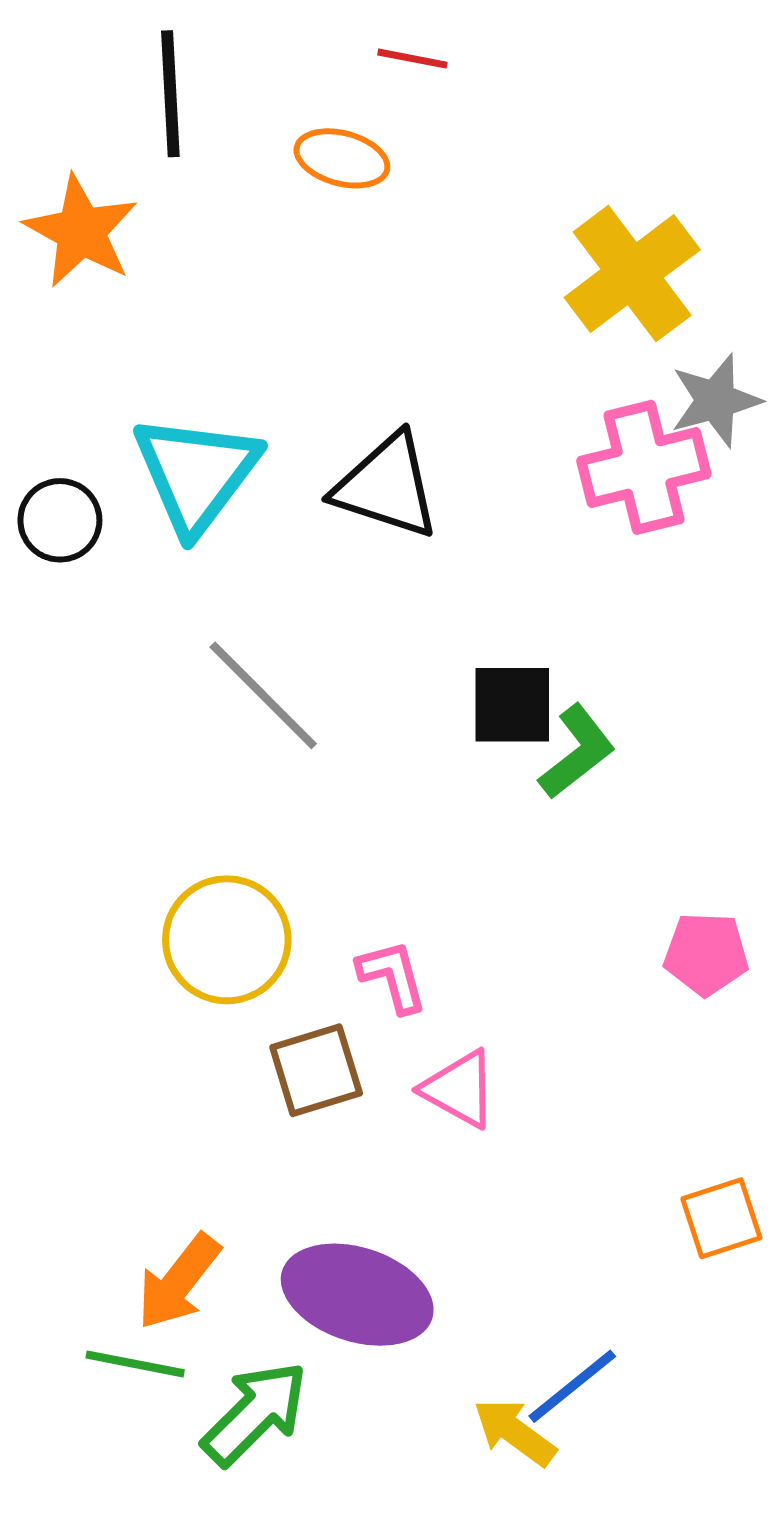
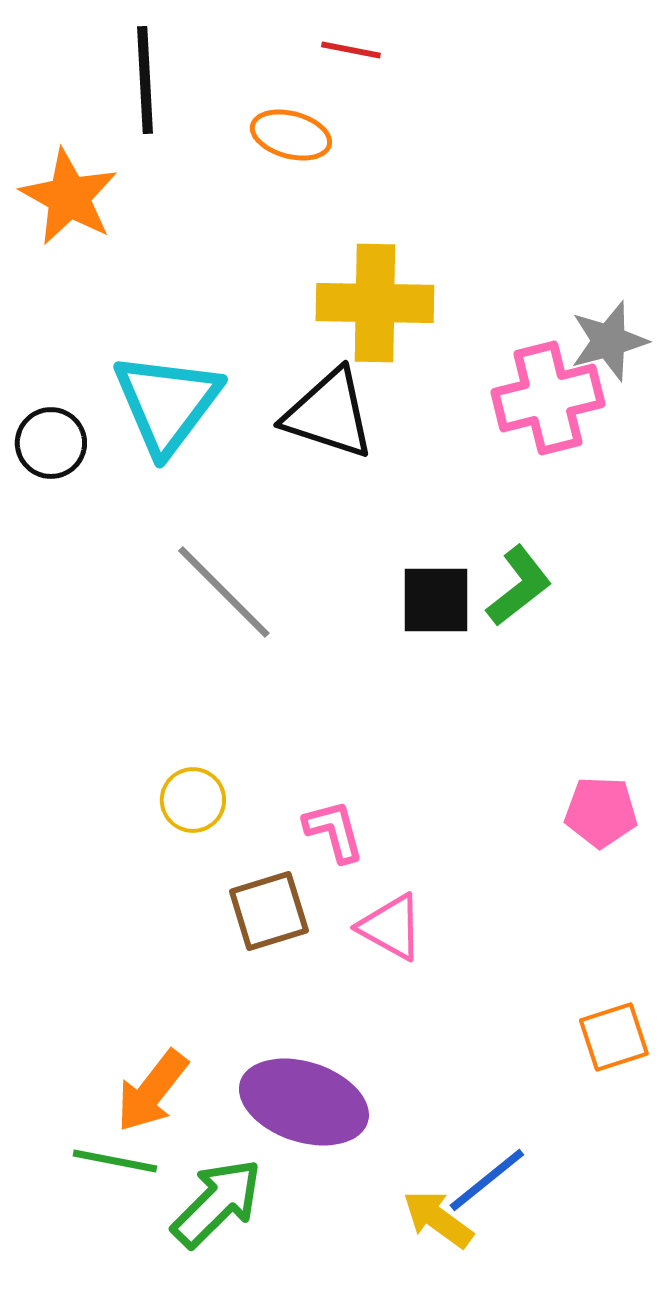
yellow cross: (632, 274) -> (375, 303), moved, turned 38
green L-shape: (577, 752) -> (519, 586), moved
yellow circle: (227, 940) -> (193, 800), size x0.6

